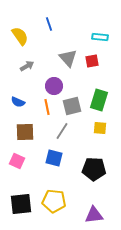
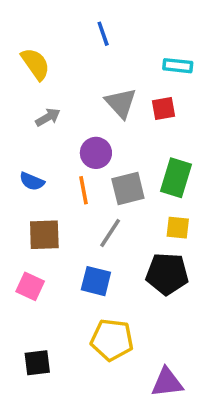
blue line: (49, 24) -> (103, 34), moved
black pentagon: (94, 169) -> (167, 274), moved
yellow pentagon: (54, 201) -> (112, 340), moved
black square: (21, 204) -> (37, 363), size x0.7

